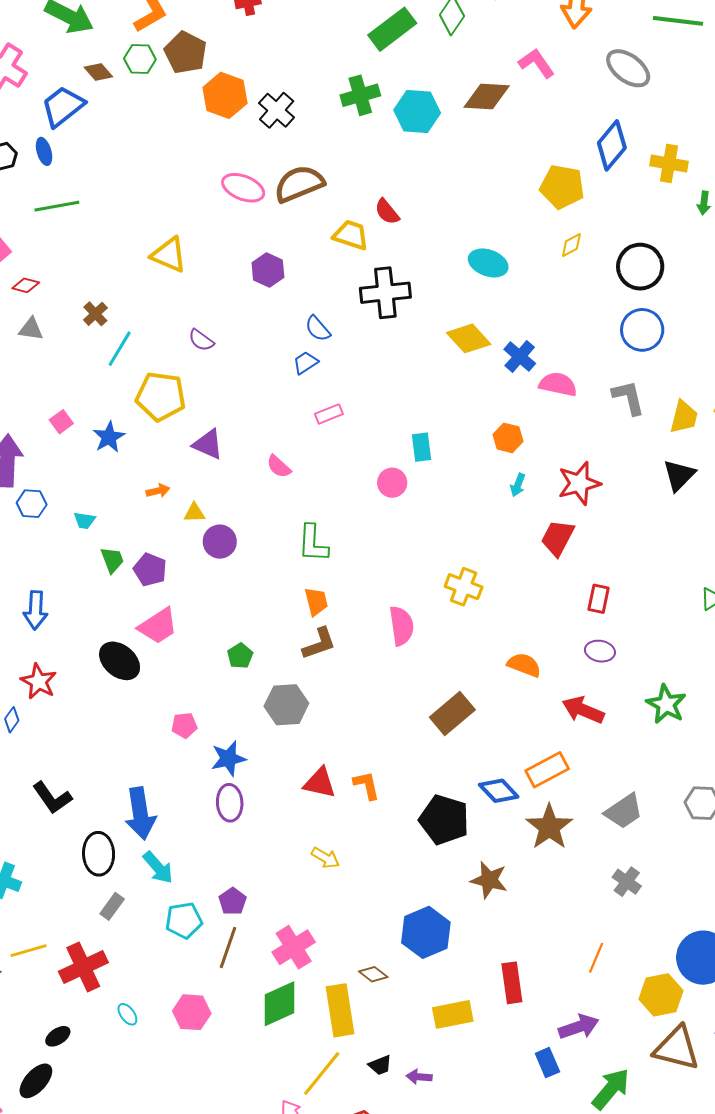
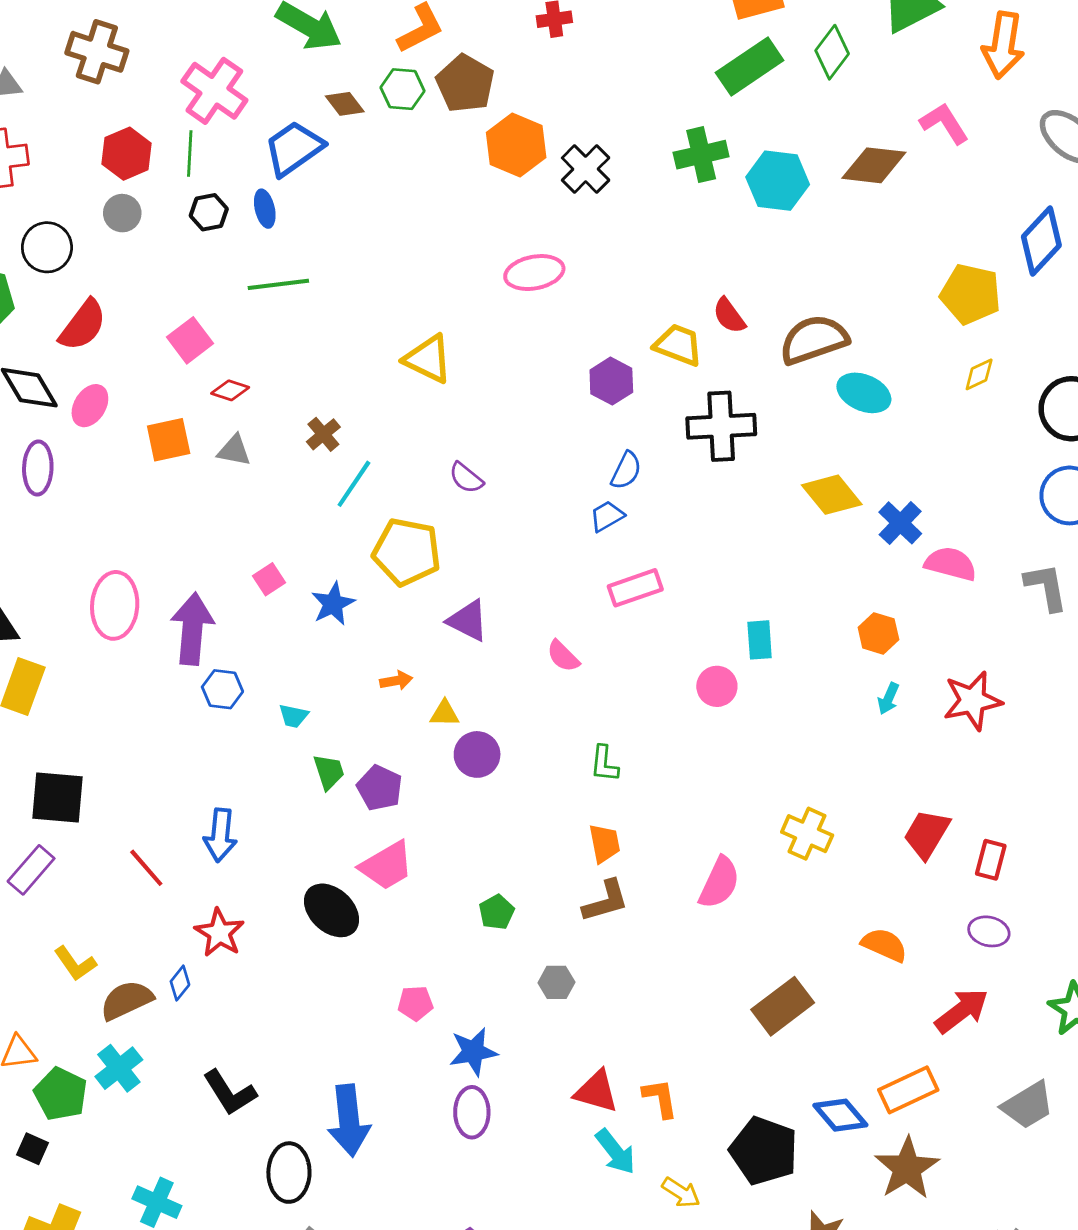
brown semicircle: (299, 184) -> (814, 340), moved
pink ellipse: (243, 188) -> (534, 273), turned -36
purple hexagon: (268, 270) -> (611, 381), moved
blue semicircle: (318, 329) -> (626, 470), turned -116
pink rectangle: (329, 414) -> (635, 588), size x1.4
red trapezoid: (558, 538) -> (927, 834), moved
green L-shape: (313, 543) -> (604, 764), size x0.7
pink semicircle: (401, 626) -> (719, 883), turned 30
gray hexagon: (286, 705) -> (556, 982), size x0.6
red arrow: (583, 710) -> (962, 1011), turned 117
gray trapezoid: (624, 811) -> (1028, 1105), moved
yellow arrow: (325, 858) -> (681, 1193), moved
cyan arrow: (158, 867) -> (616, 1152), moved

